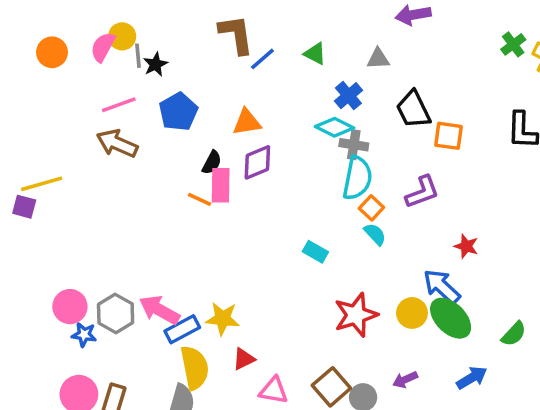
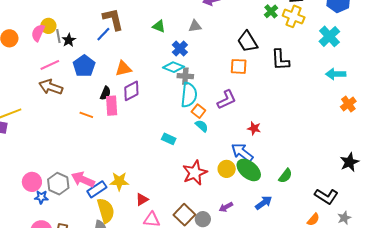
blue line: (262, 59) -> (103, 34), moved
black trapezoid: (413, 110) -> (248, 42), moved
orange line: (200, 199) -> (86, 115), moved
red triangle: (244, 359) -> (142, 199), moved

